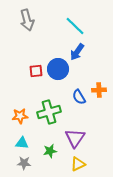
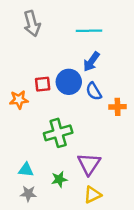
cyan line: (75, 26) -> (89, 31), turned -45
blue semicircle: (79, 97) -> (94, 91), moved
orange star: (20, 116) -> (19, 100), moved

